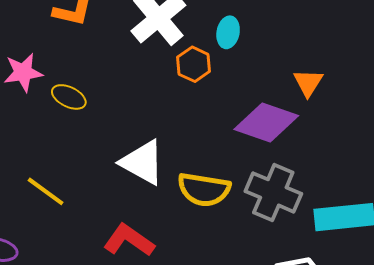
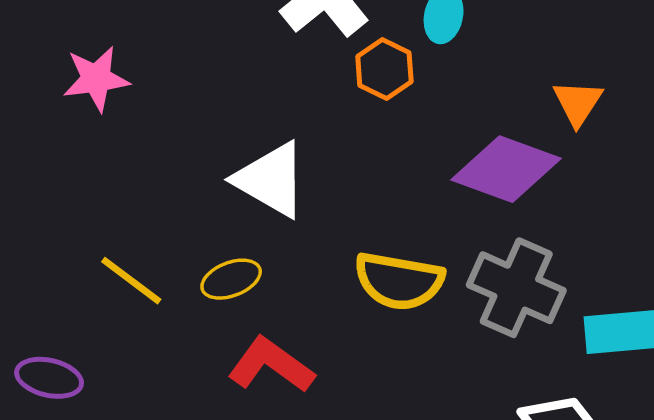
yellow ellipse: (69, 97) -> (231, 279), moved, turned -48
white triangle: (142, 162) -> (271, 180), moved

